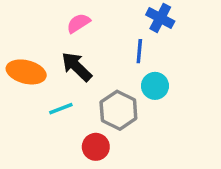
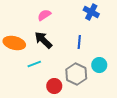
blue line: (139, 51) -> (79, 42), moved
cyan circle: (155, 86) -> (99, 65), moved
gray hexagon: (118, 110) -> (76, 74), moved

